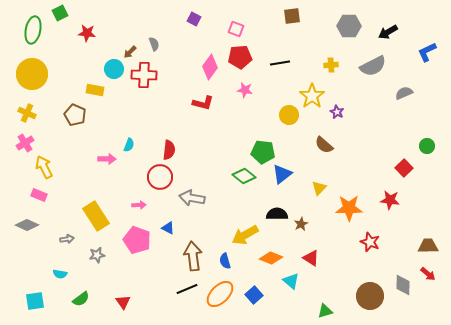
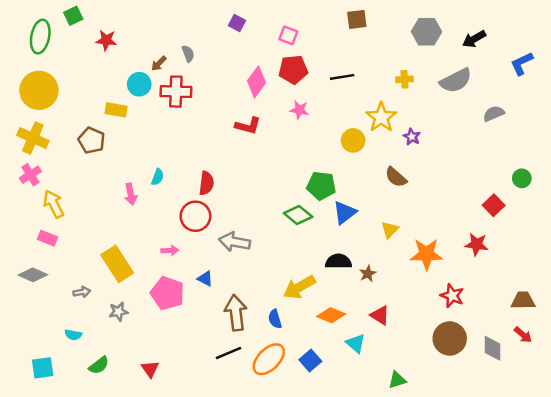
yellow cross: (27, 113) -> (33, 138), size x1.4
pink arrow: (107, 159) -> (131, 194), turned 78
brown circle: (370, 296) -> (450, 338), moved

